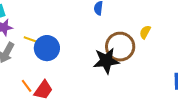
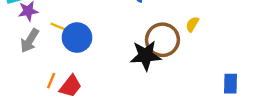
orange line: (27, 86) -> (51, 81), turned 56

